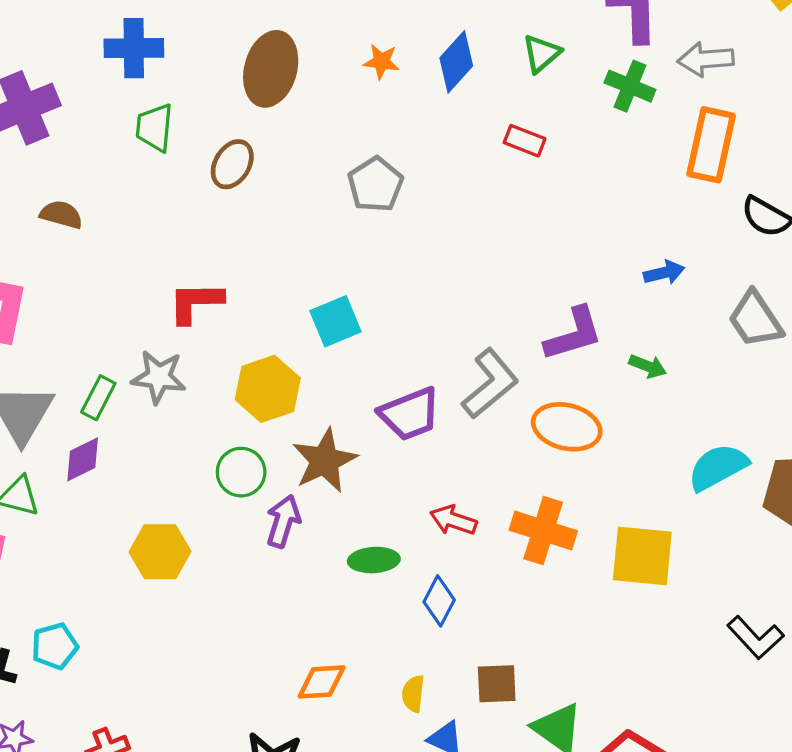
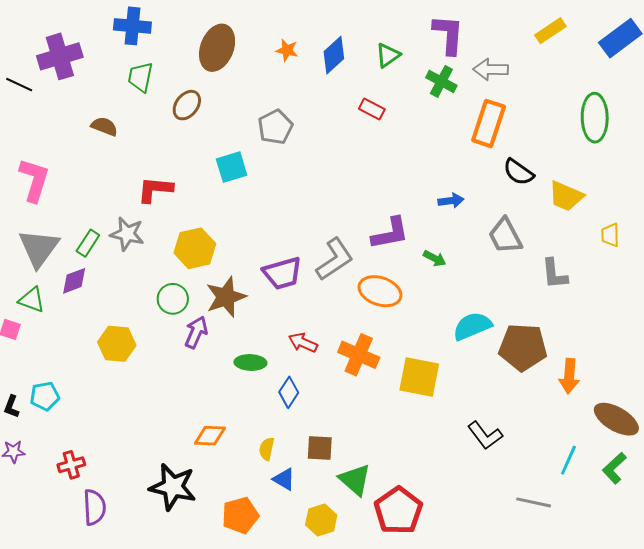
brown semicircle: (61, 215) -> (104, 126), moved
cyan square: (336, 321) -> (232, 167), moved

